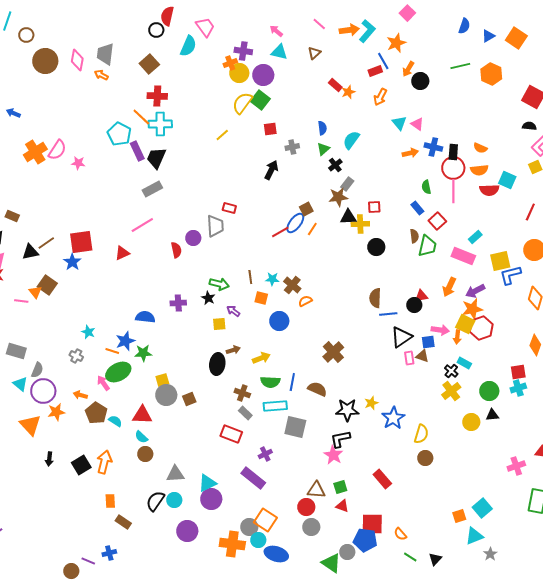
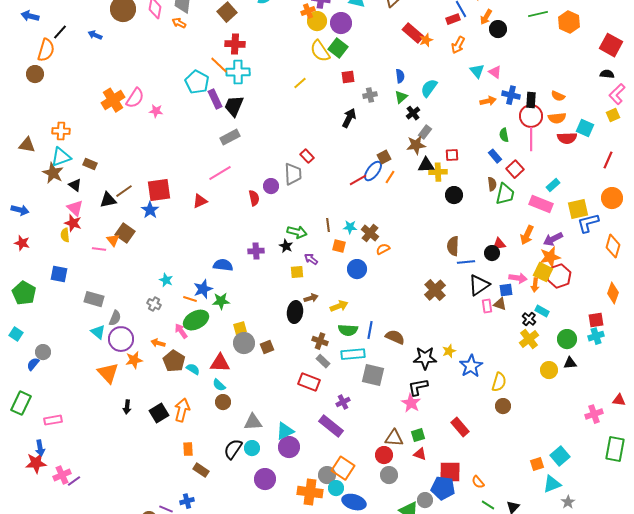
red rectangle: (335, 85) -> (413, 33), size x1.5
yellow semicircle: (242, 103) -> (320, 51), turned -70
blue arrow: (13, 113) -> (95, 35), moved
red rectangle: (229, 208) -> (307, 156), turned 32
brown cross: (333, 352) -> (435, 290), moved

